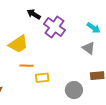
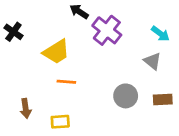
yellow rectangle: (42, 78) -> (60, 122), moved
gray circle: (74, 90) -> (126, 96), moved

